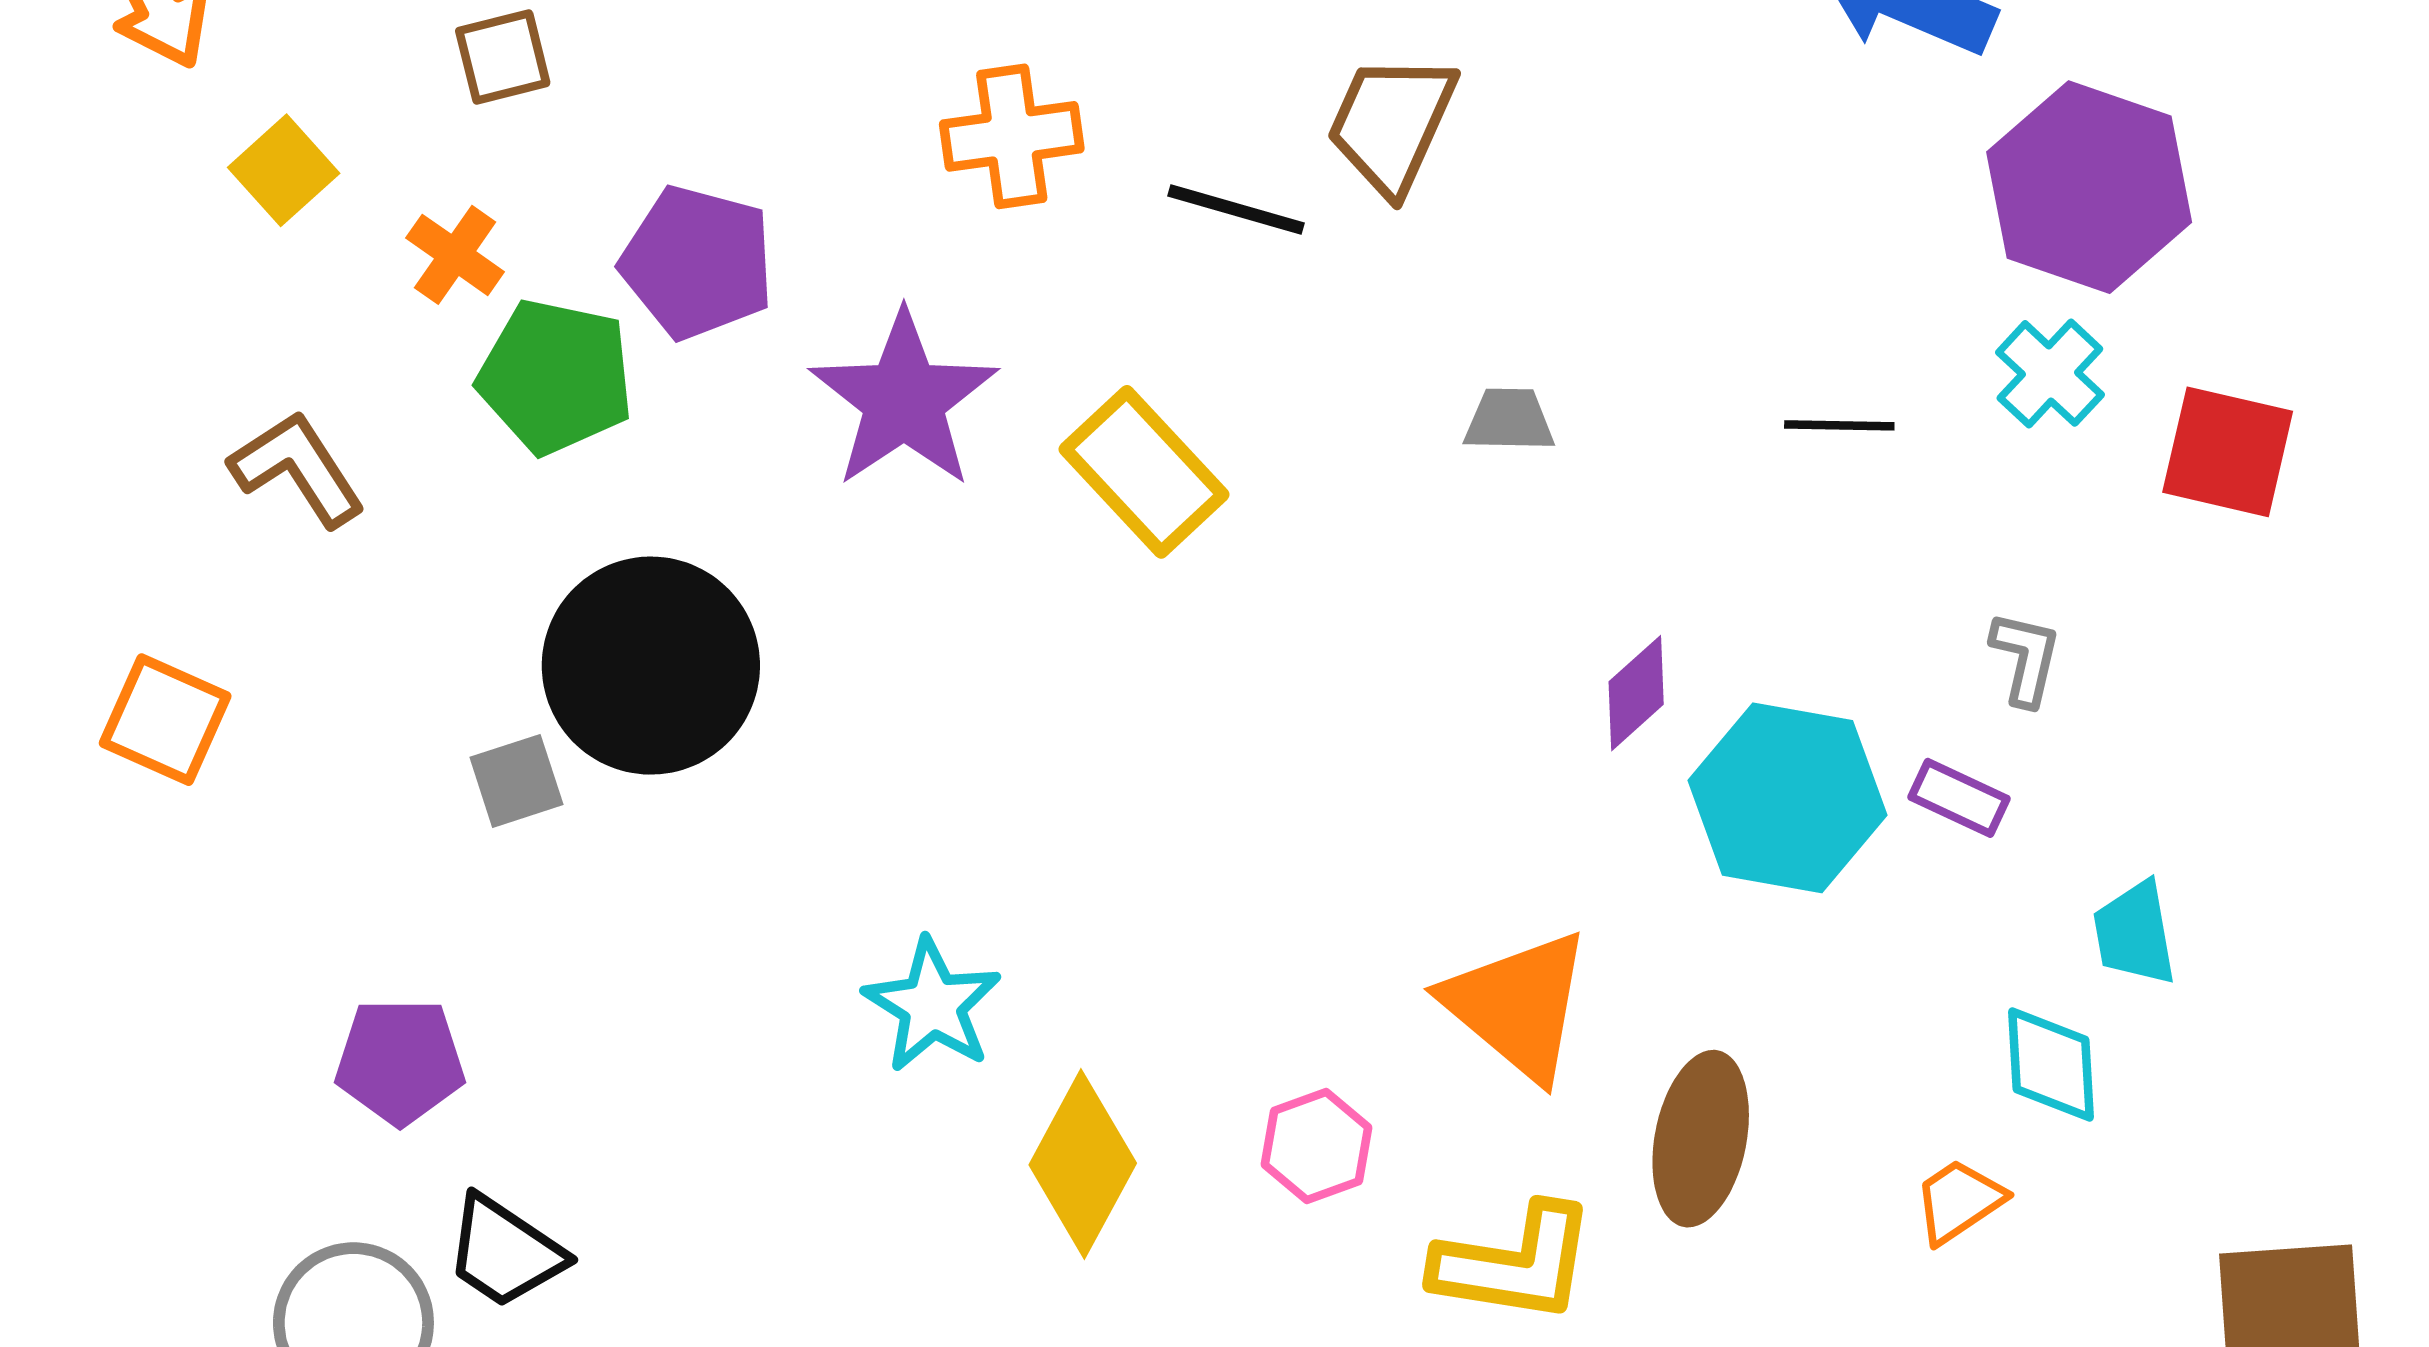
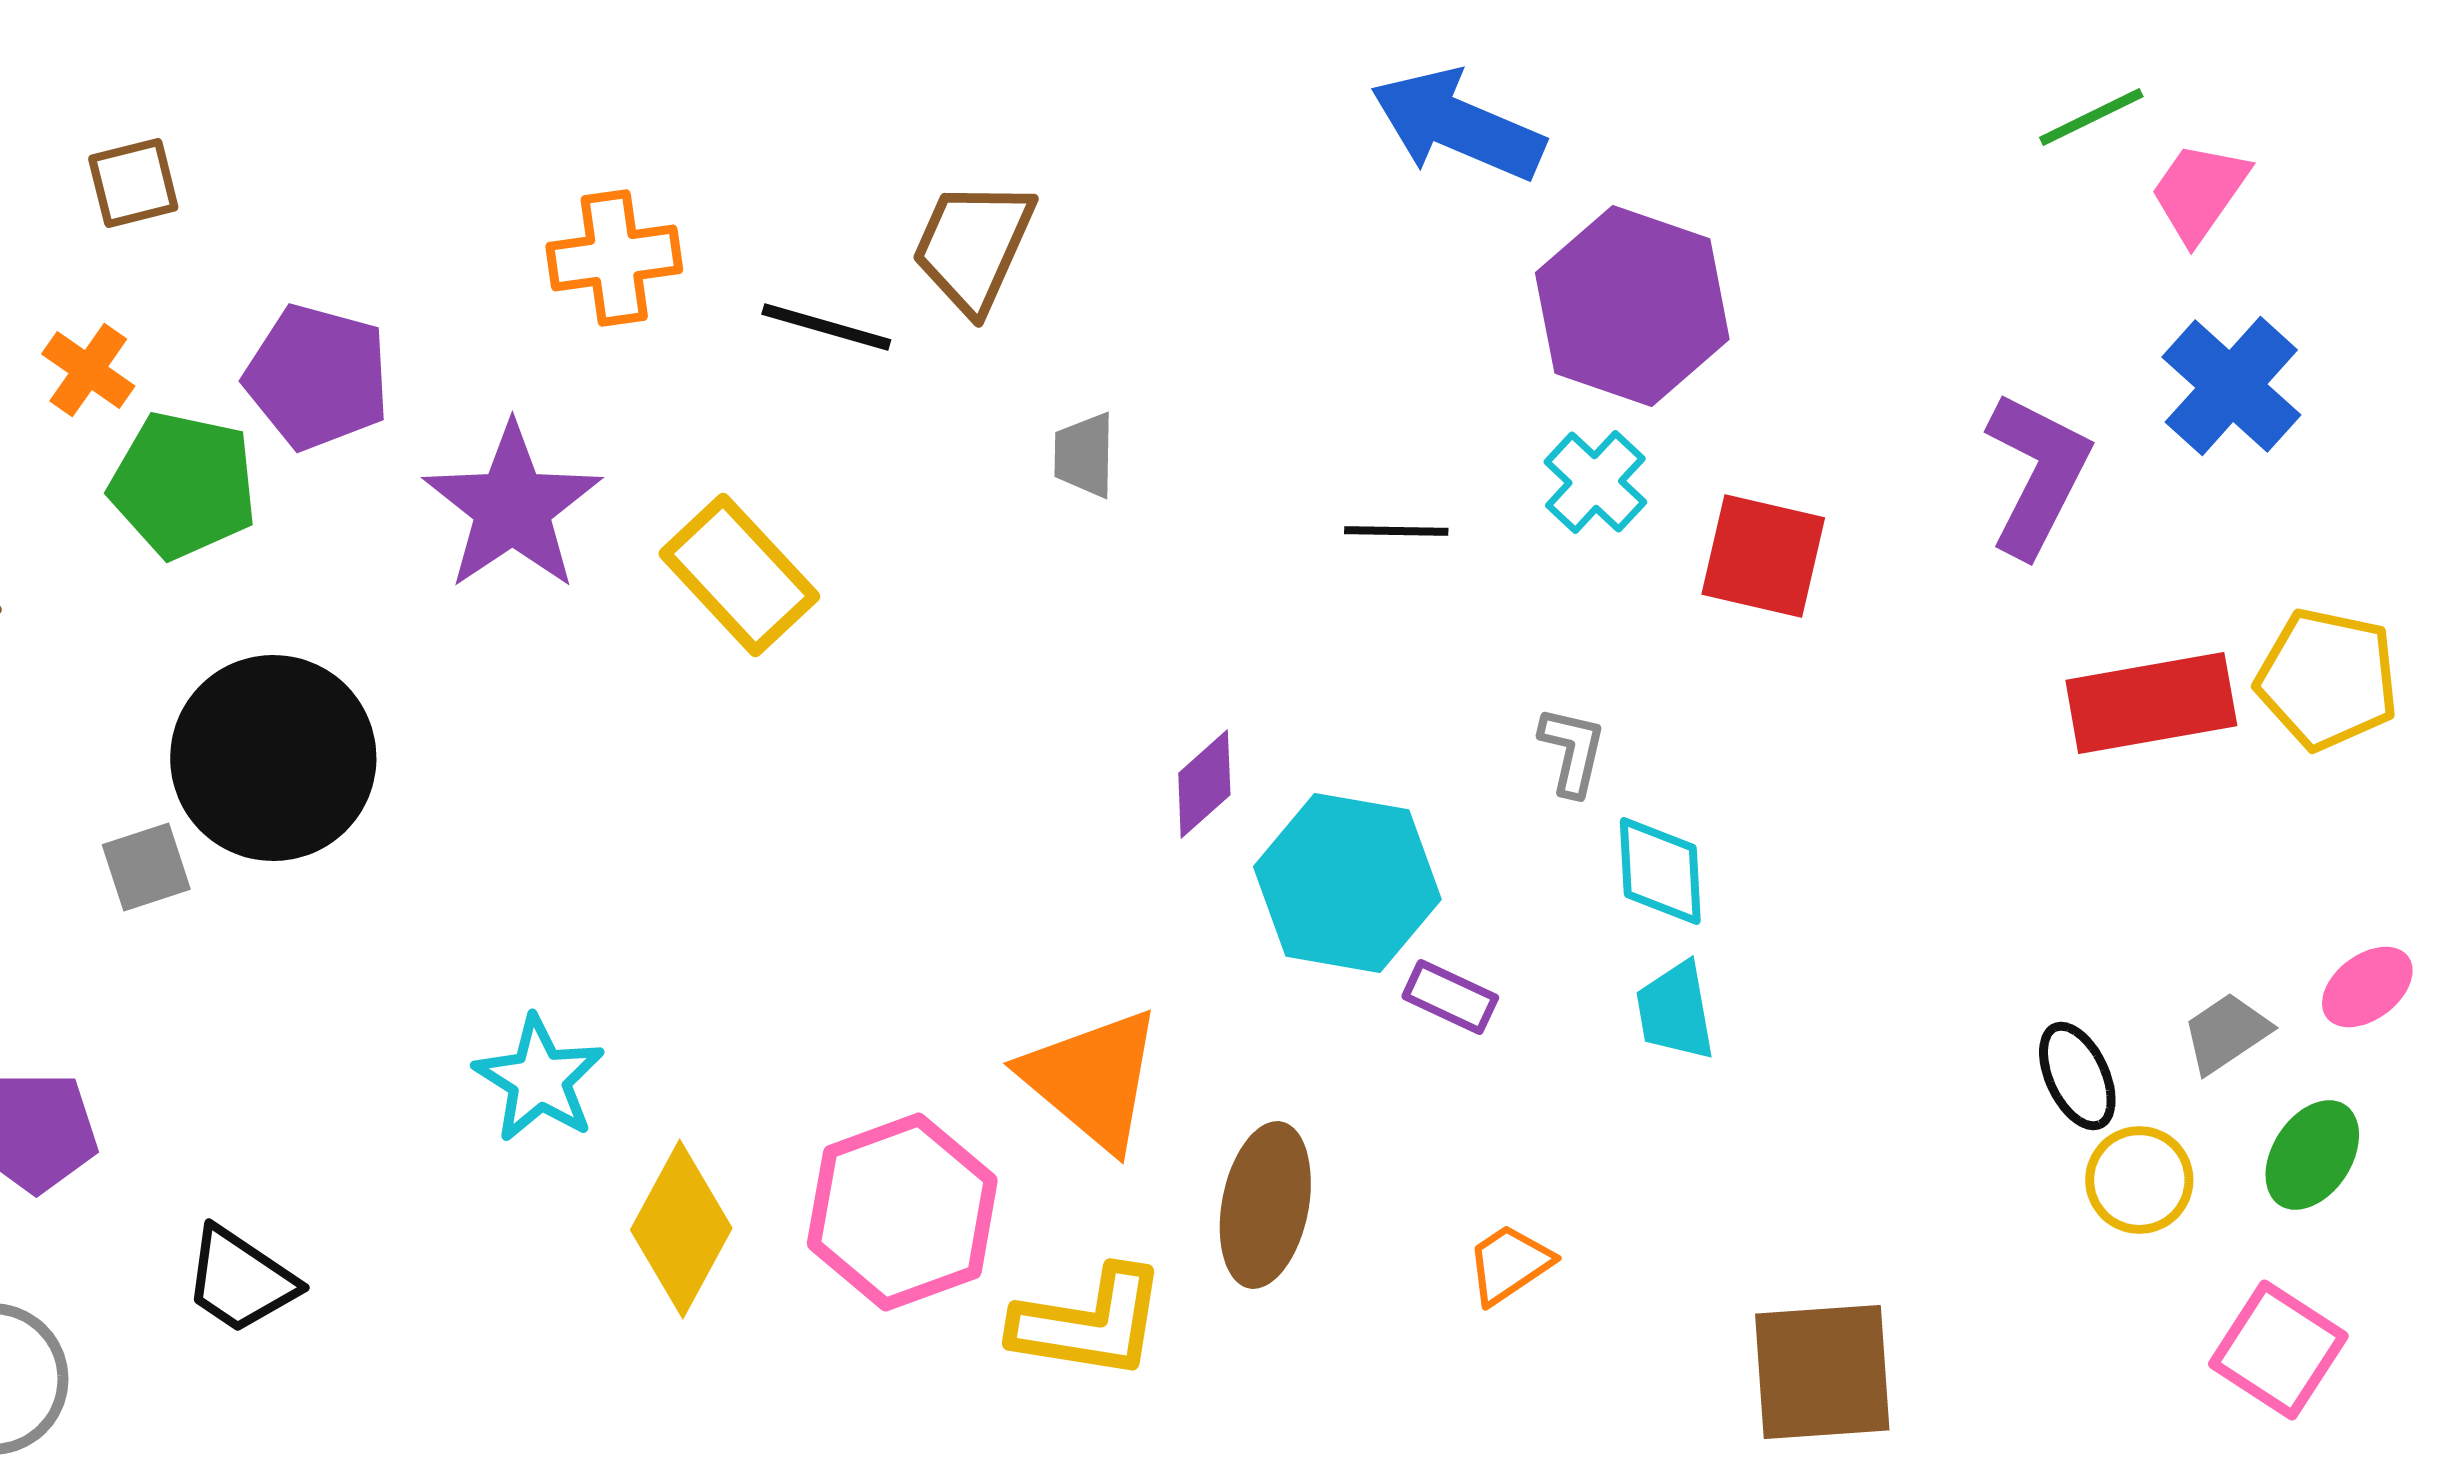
gray trapezoid: (1509, 420) -> (1084, 455), moved, turned -90
purple rectangle: (1959, 798) -> (1450, 997), moved
cyan diamond: (2051, 1065) -> (1660, 871), moved
pink hexagon: (1317, 1146) -> (902, 1212), size x1.8
black trapezoid: (505, 1252) -> (240, 1280), moved

